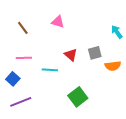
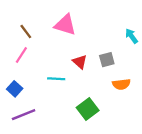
pink triangle: (58, 22) -> (65, 25), size x1.5
pink line: (24, 58) -> (21, 55), moved, turned -56
orange semicircle: (113, 66) -> (121, 84), moved

